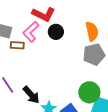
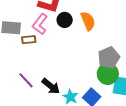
orange semicircle: (92, 31) -> (88, 21), moved
gray pentagon: (94, 54) -> (109, 58), moved

